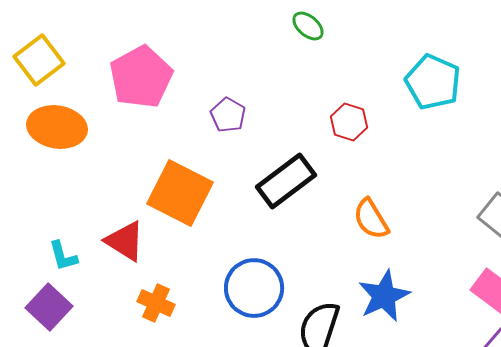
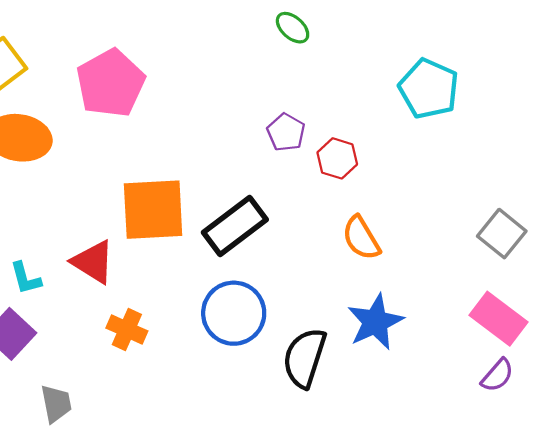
purple pentagon: (228, 115) -> (286, 132), moved
red hexagon: (349, 122) -> (337, 158), moved
black rectangle: (286, 181) -> (235, 226), moved
orange square: (180, 193) -> (153, 210), turned -30

